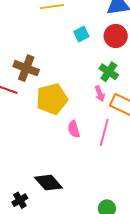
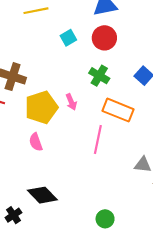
pink arrow: (100, 94) -> (71, 102), moved
pink semicircle: (74, 129) -> (36, 142), moved

